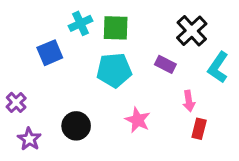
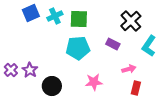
blue square: (50, 53) -> (31, 13), moved
pink arrow: (189, 101) -> (129, 69), turned -96
pink star: (138, 120) -> (94, 82), turned -30
purple star: (29, 139) -> (30, 70), moved

